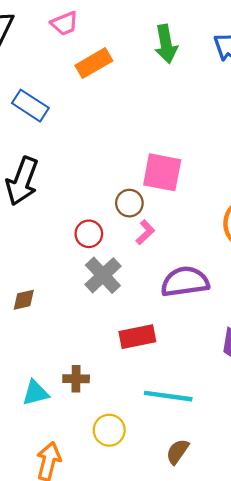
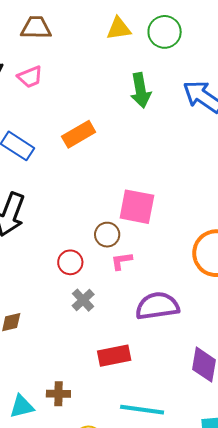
pink trapezoid: (64, 23) -> (30, 77), moved
orange rectangle: (94, 63) -> (79, 134), moved
pink L-shape: (145, 232) -> (122, 261), turned -145
gray cross: (103, 275) -> (83, 300), size x0.7

